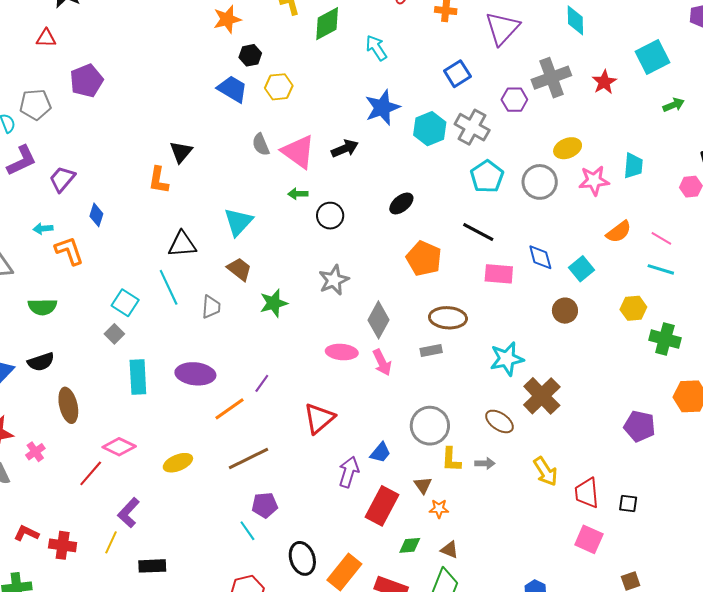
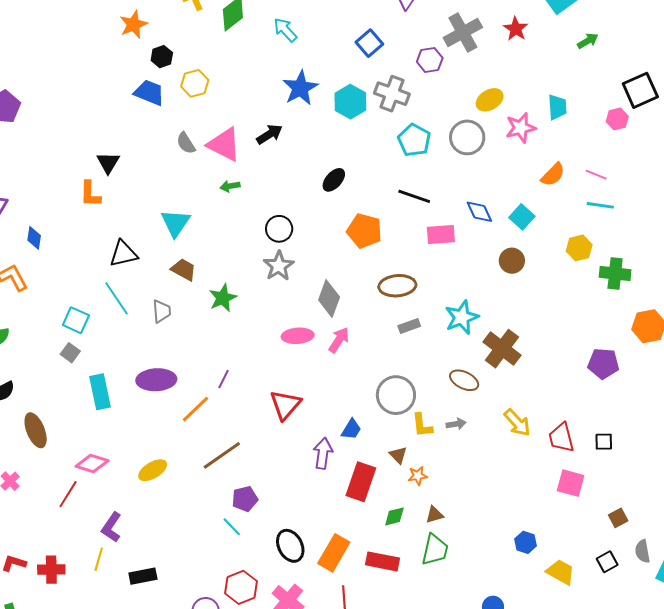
black circle: (330, 216) -> (279, 229), moved
gray rectangle: (431, 350) -> (409, 326), moved
pink arrow: (382, 362) -> (339, 340), turned -112
brown triangle: (450, 550) -> (434, 515), turned -30

